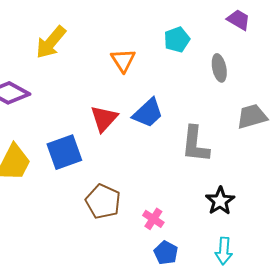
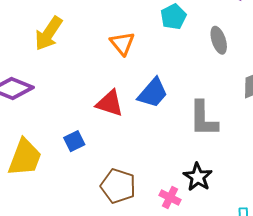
red triangle: (104, 119) -> (110, 103), turned -48
blue square: (64, 152) -> (74, 141), size x0.6
black star: (220, 201) -> (198, 177), moved

